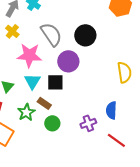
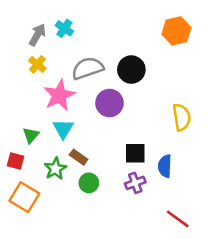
gray semicircle: (51, 34) -> (88, 68), turned -75
pink star: (29, 55) -> (59, 95), turned -30
black square: (55, 82) -> (135, 153), moved
red line: (116, 140) -> (178, 219), moved

